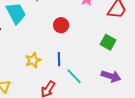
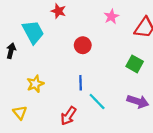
yellow star: (33, 60) -> (35, 84), moved

